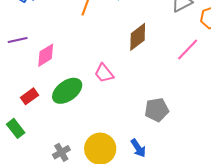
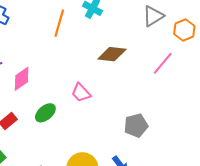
brown diamond: (138, 37) -> (112, 54), turned 48
green ellipse: (67, 91) -> (45, 113), size x0.7

